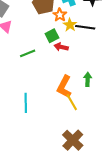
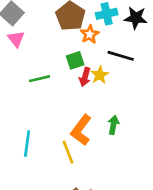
yellow star: (70, 25) -> (100, 75), moved
red arrow: (61, 47) -> (85, 77), turned -96
yellow line: (72, 102) -> (68, 152), moved

